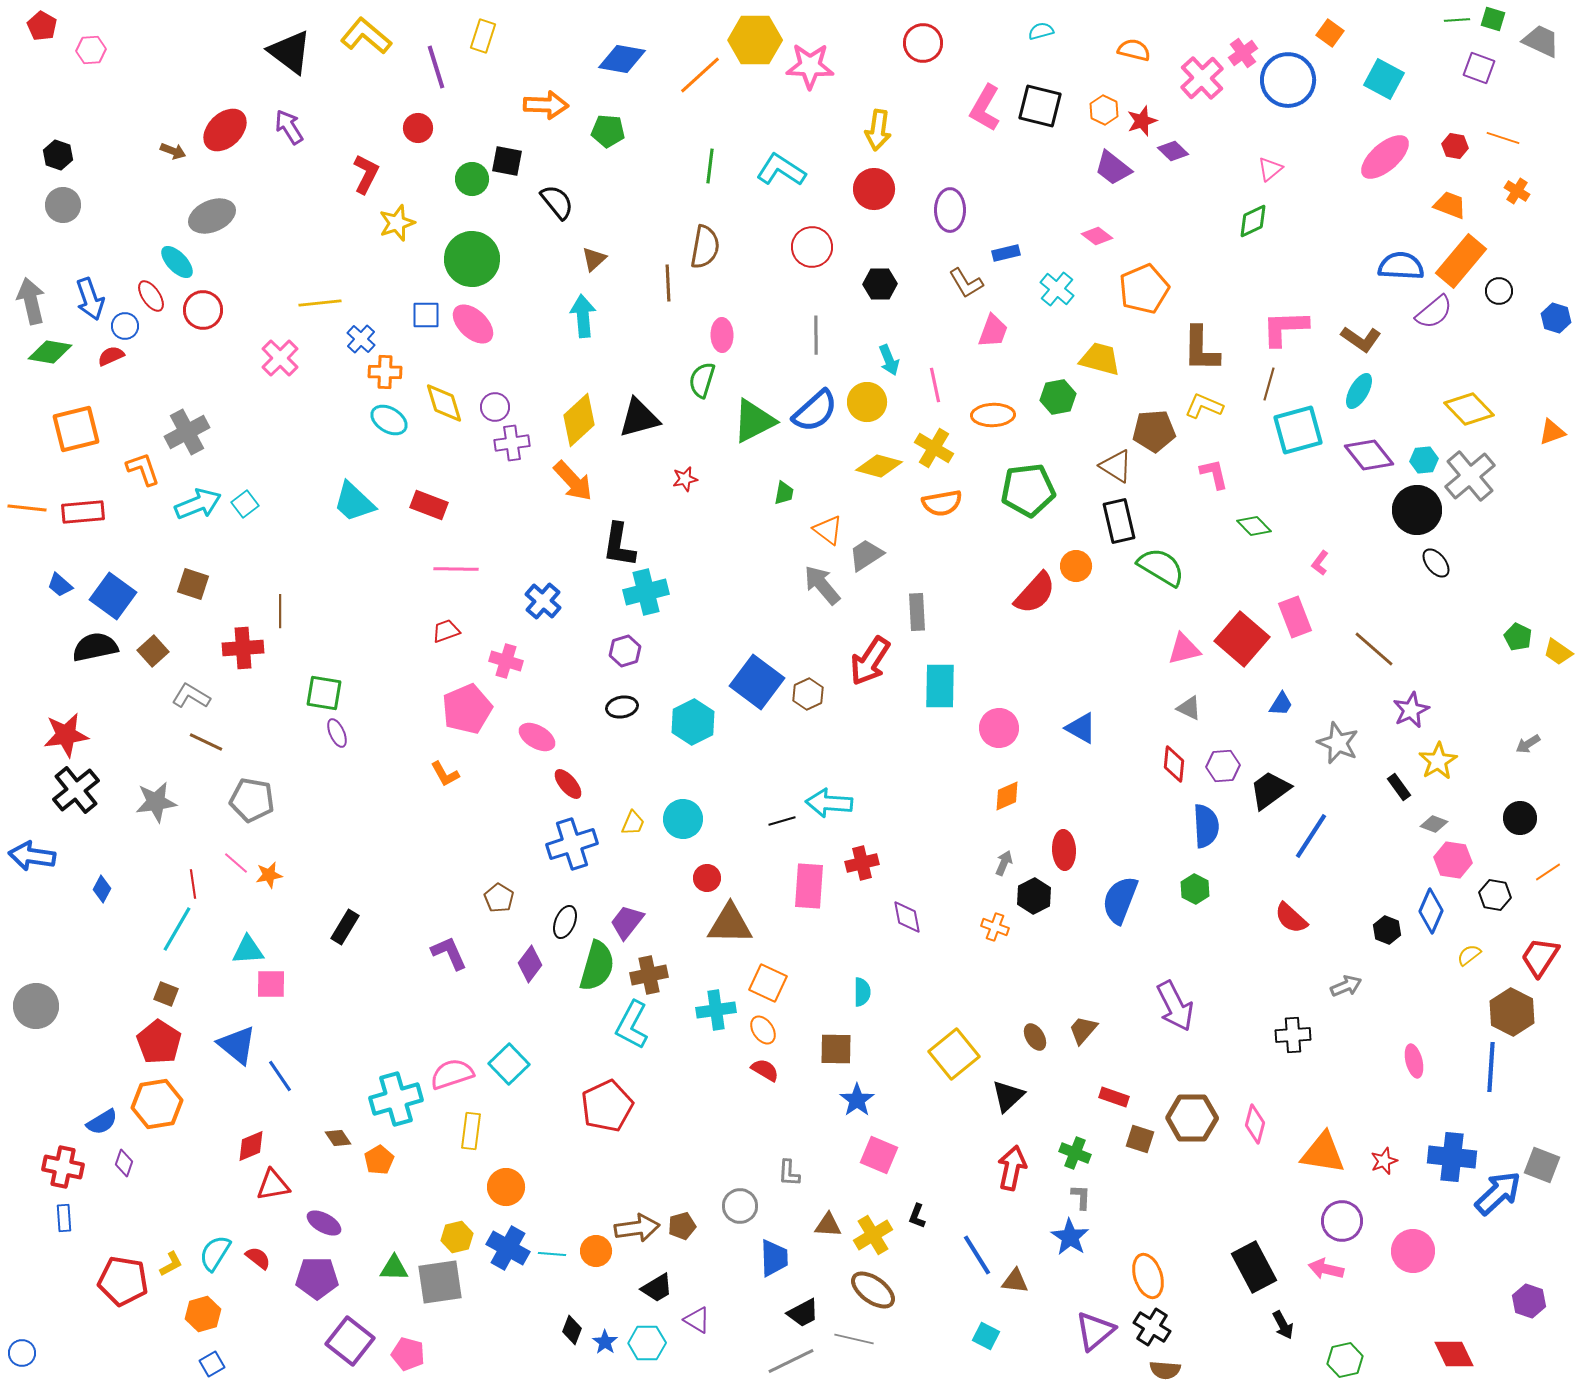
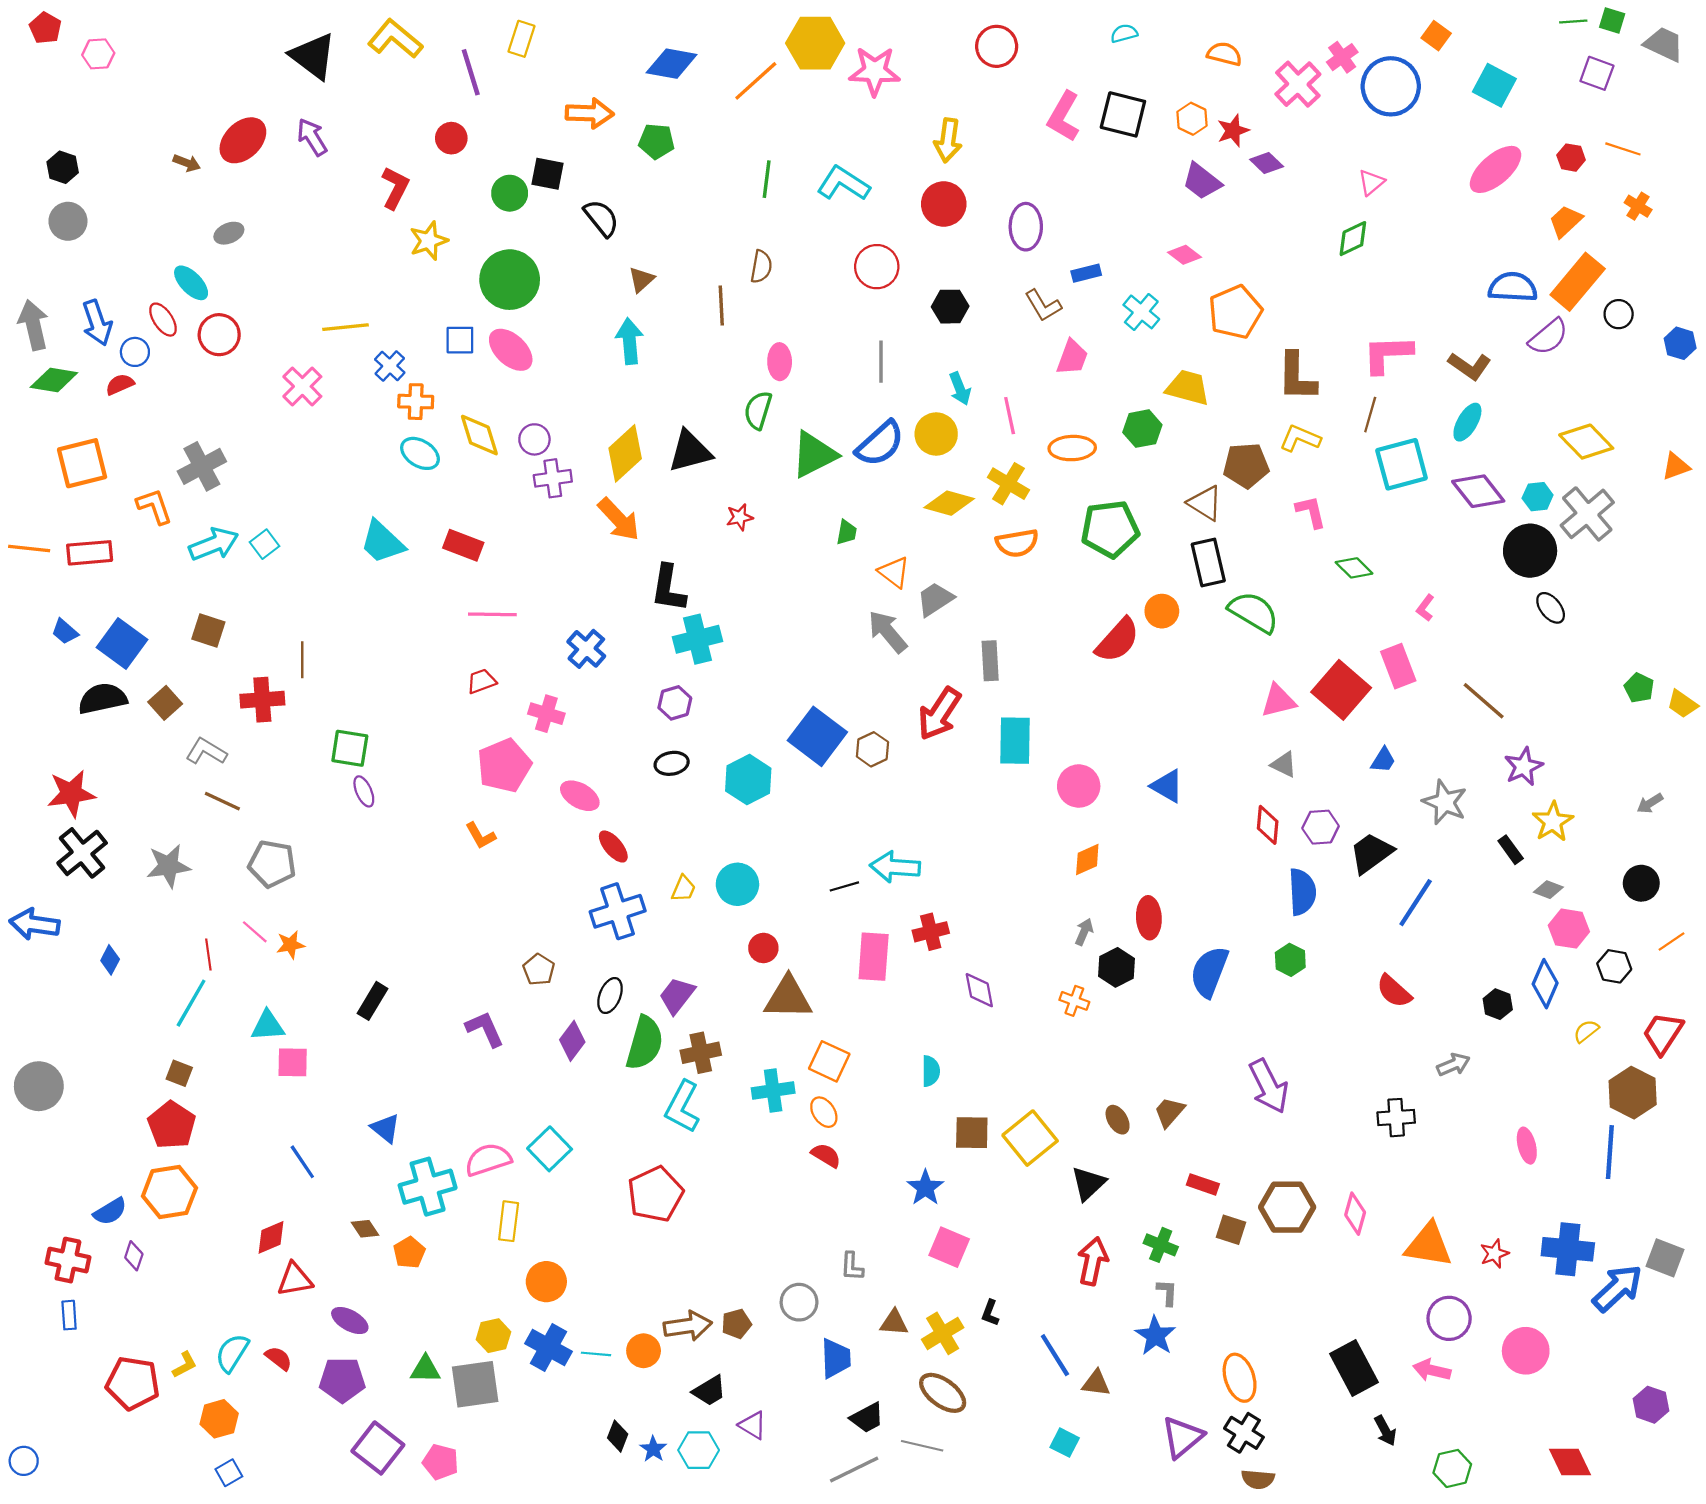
orange trapezoid: (1450, 205) -> (1566, 221), turned -64
gray ellipse: (212, 216) -> (229, 233), size x0.6
brown semicircle: (705, 247) -> (761, 267), size x0.7
blue triangle: (237, 1045) -> (385, 1128), moved, size x0.7
brown square: (836, 1049) -> (972, 1133), moved

